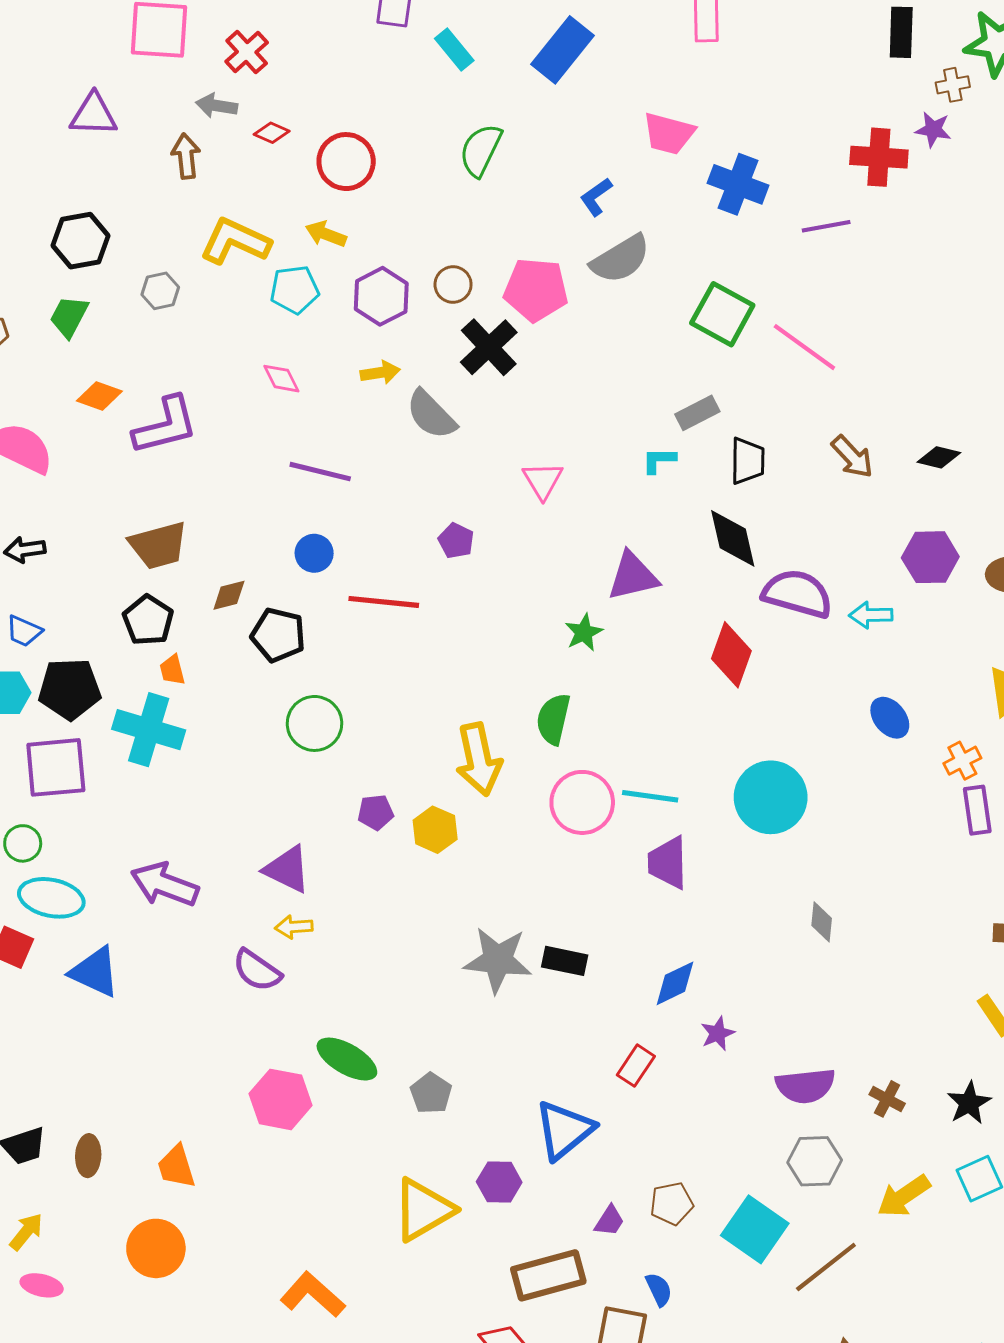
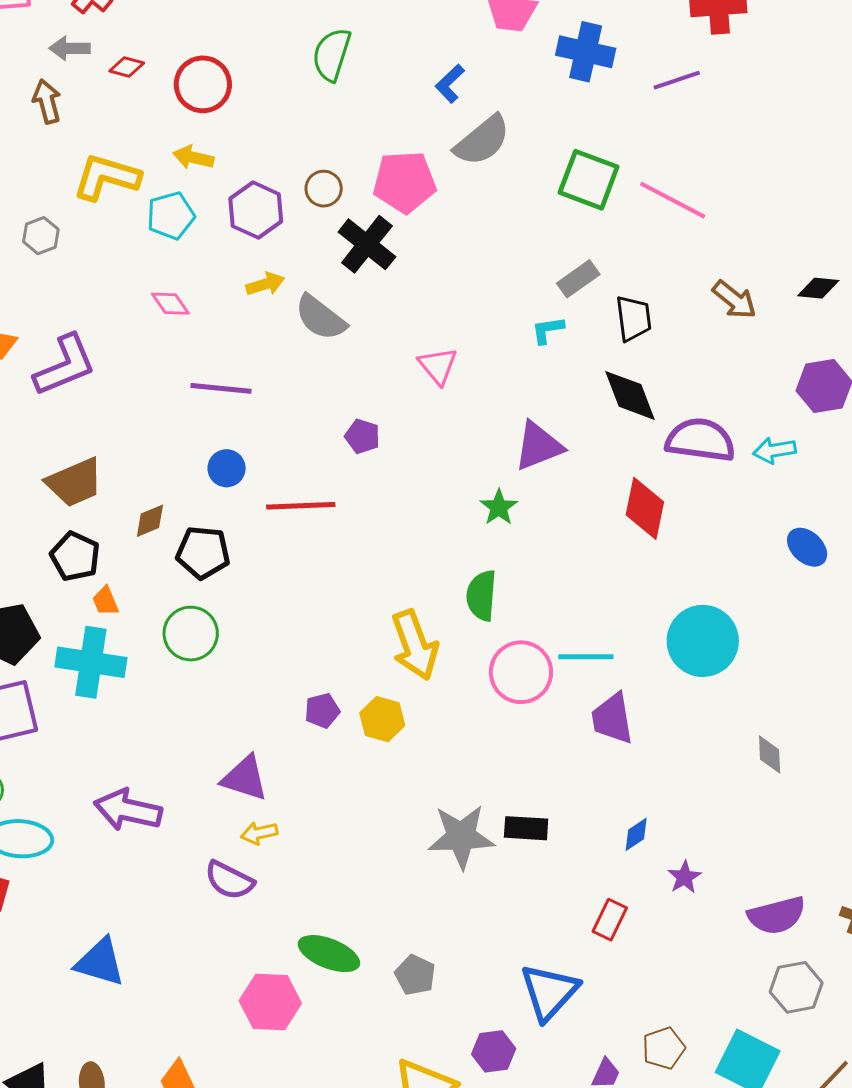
green circle: (315, 723) -> (191, 634), moved
blue triangle: (95, 972) -> (100, 962), moved
blue diamond: (675, 983) -> (636, 834), size x0.7

